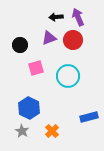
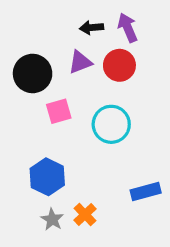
black circle: (20, 45) -> (33, 74), size x1.5
gray star: (22, 131) -> (52, 219), moved

